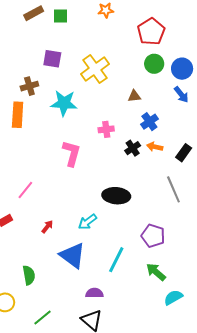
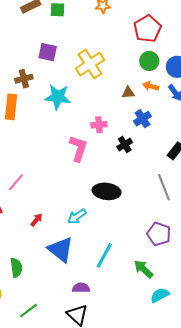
orange arrow: (155, 147) -> (151, 86), moved
pink L-shape: (71, 153) -> (78, 148), moved
purple pentagon: (153, 236) -> (159, 234), moved

